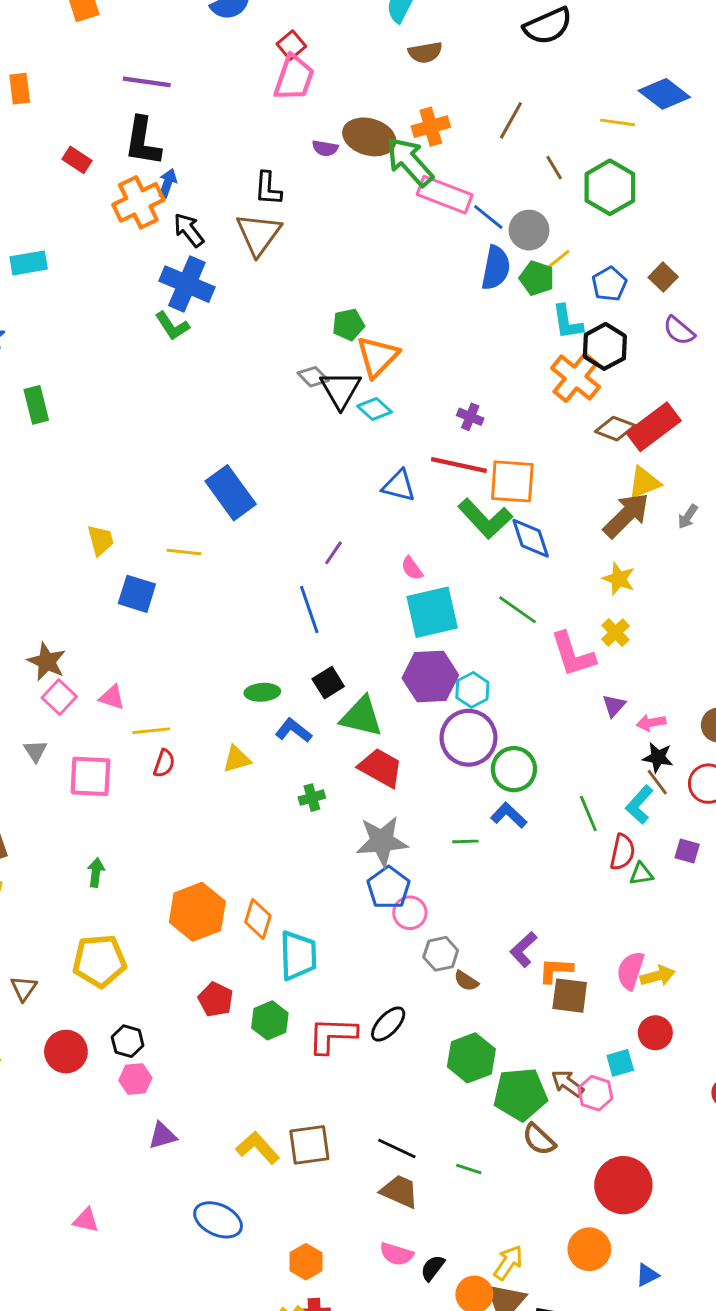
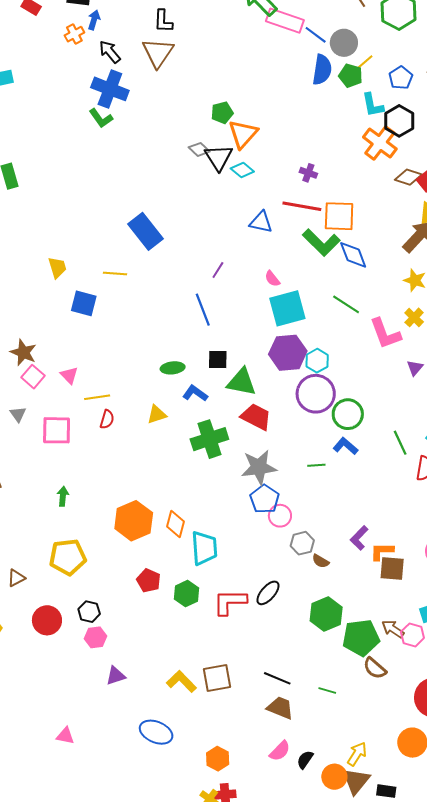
orange cross: (138, 202) -> (74, 34), size x0.6
black square: (328, 683) -> (218, 359), turned 35
pink triangle: (112, 697) -> (69, 375), turned 30
green cross: (312, 798) -> (209, 439), size x2.0
brown triangle: (24, 988) -> (16, 578), turned 30
pink semicircle: (396, 1254) -> (280, 751), turned -60

